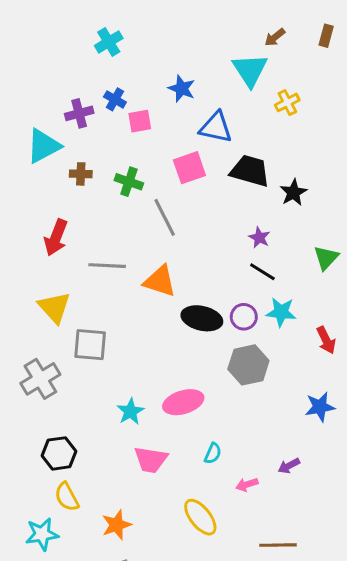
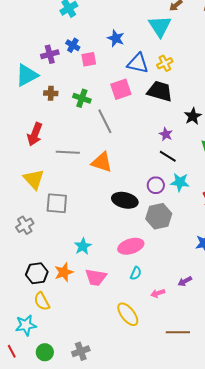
yellow cross: (287, 102) -> (165, 63), moved
black star: (293, 193) -> (193, 116), moved
black ellipse: (202, 318) -> (125, 200), moved
gray cross: (40, 379) -> (25, 225), size x0.7
pink ellipse: (183, 402) -> (131, 246), moved
orange star: (116, 525) -> (64, 272), moved

